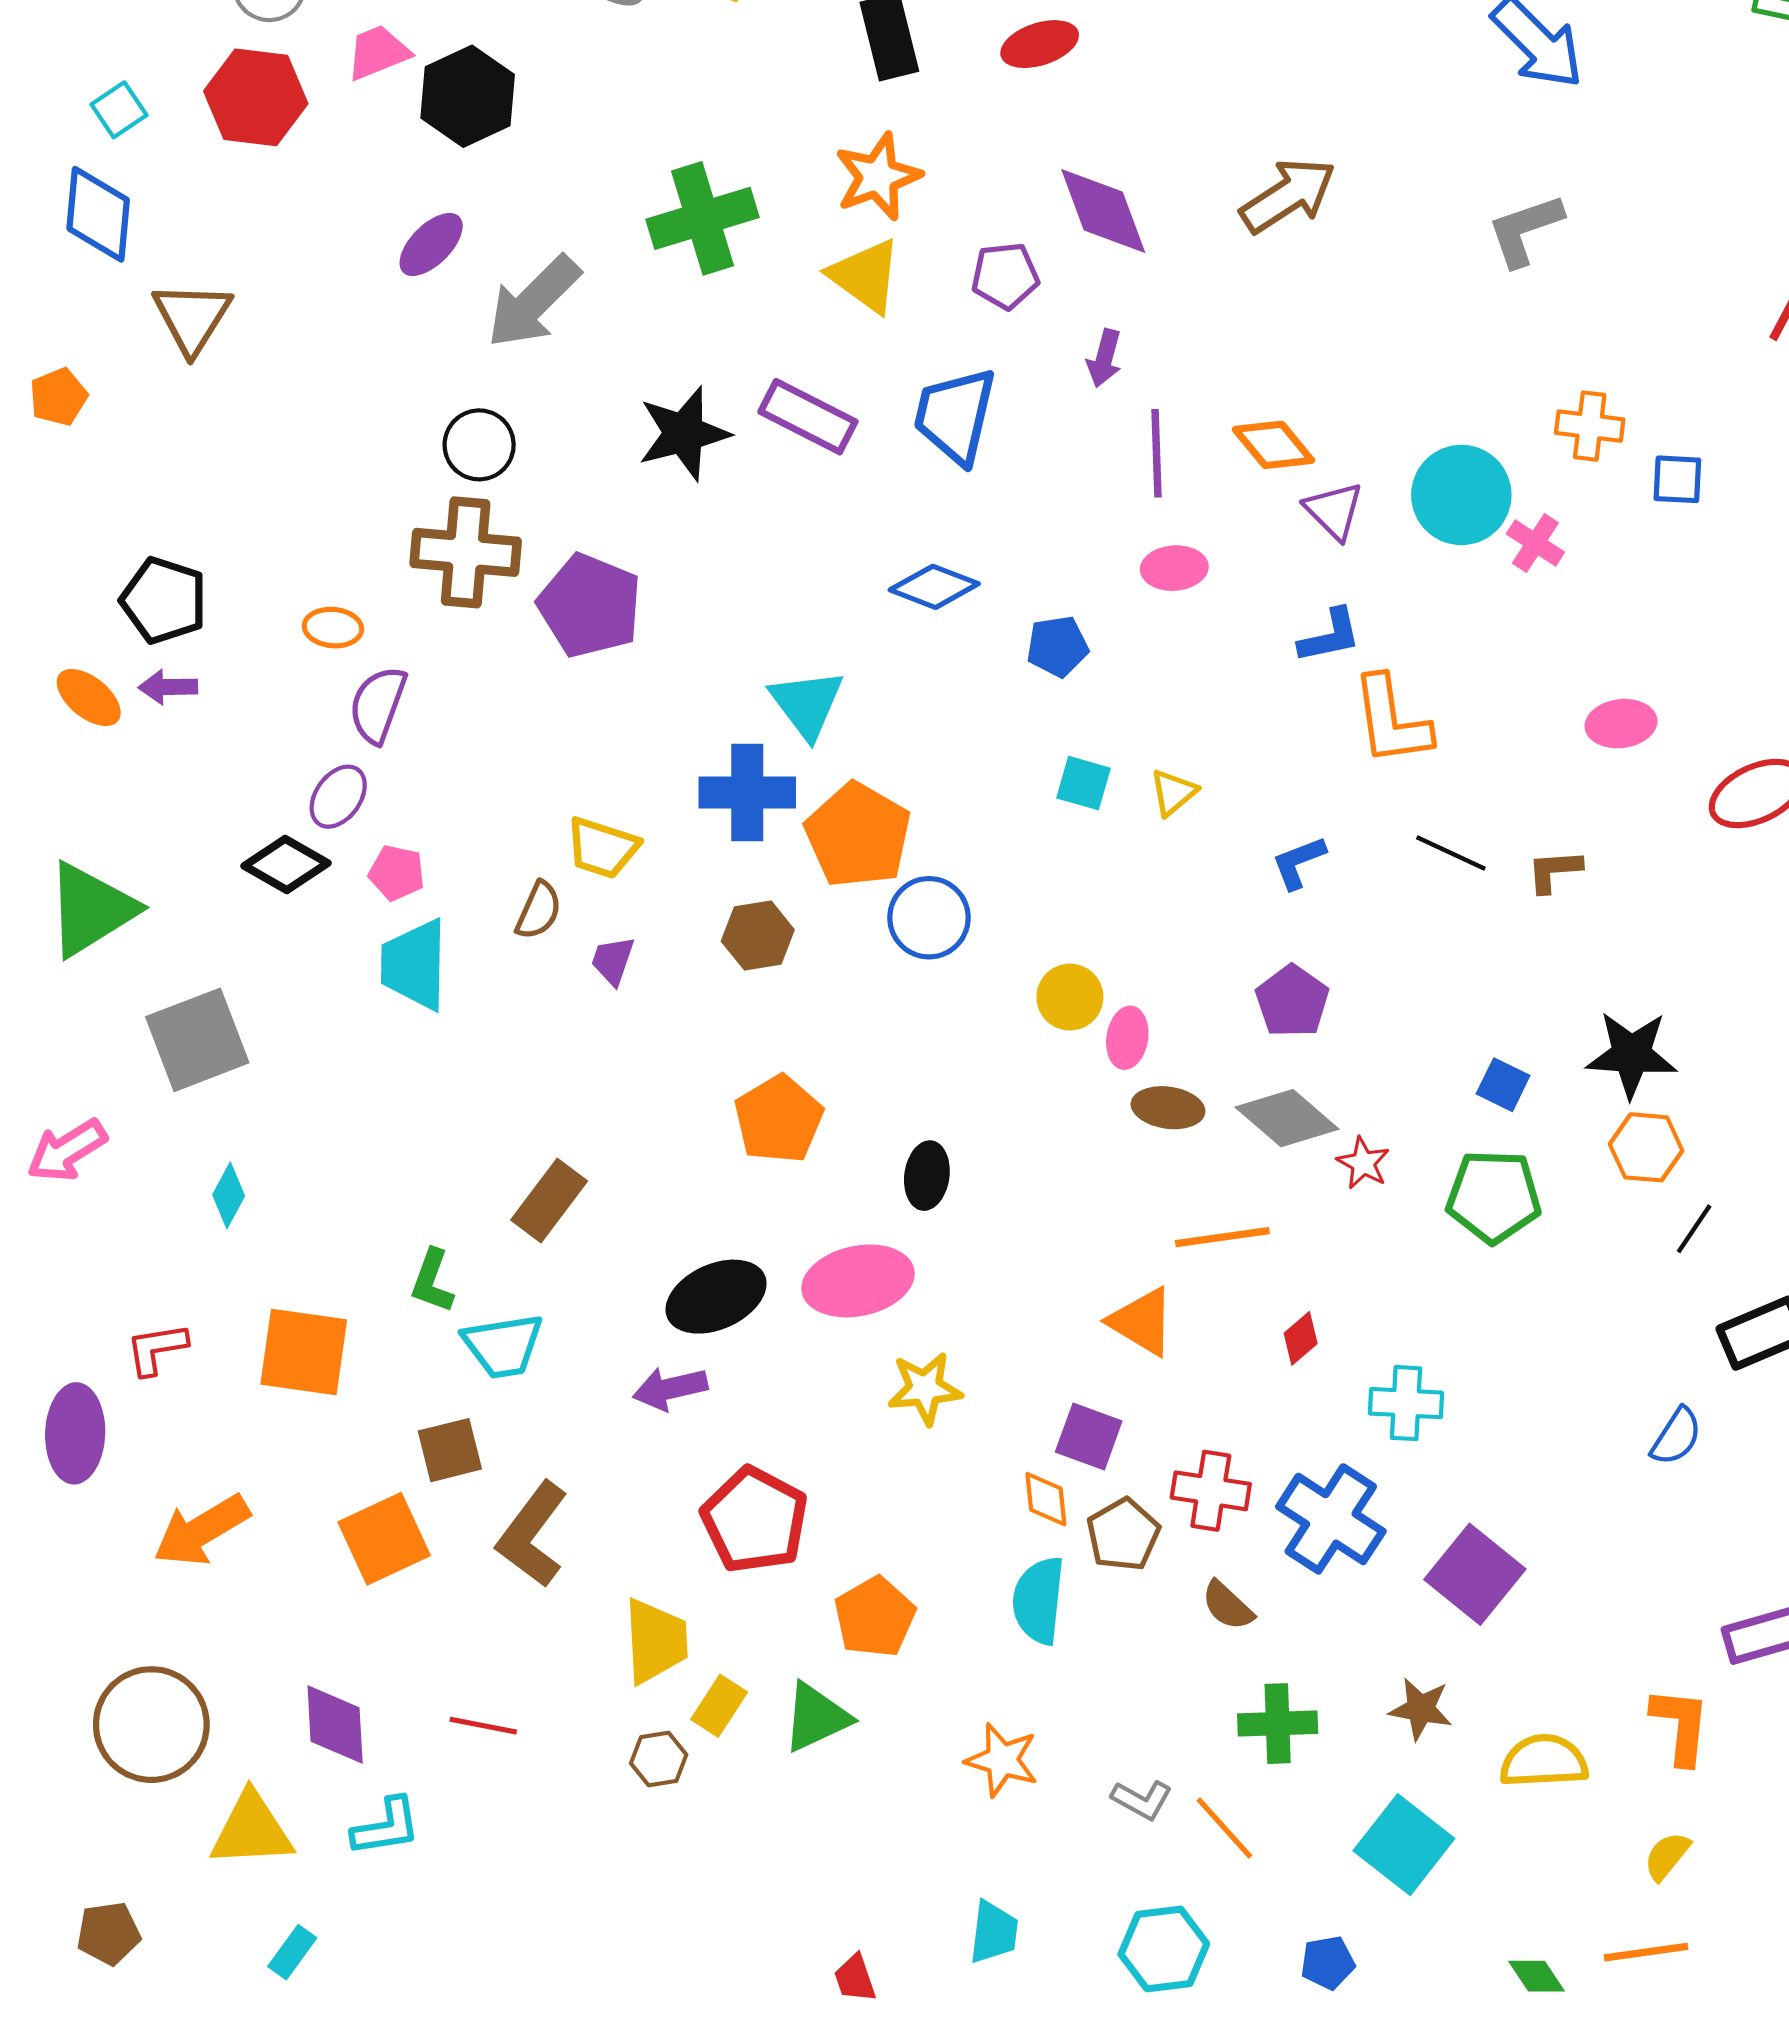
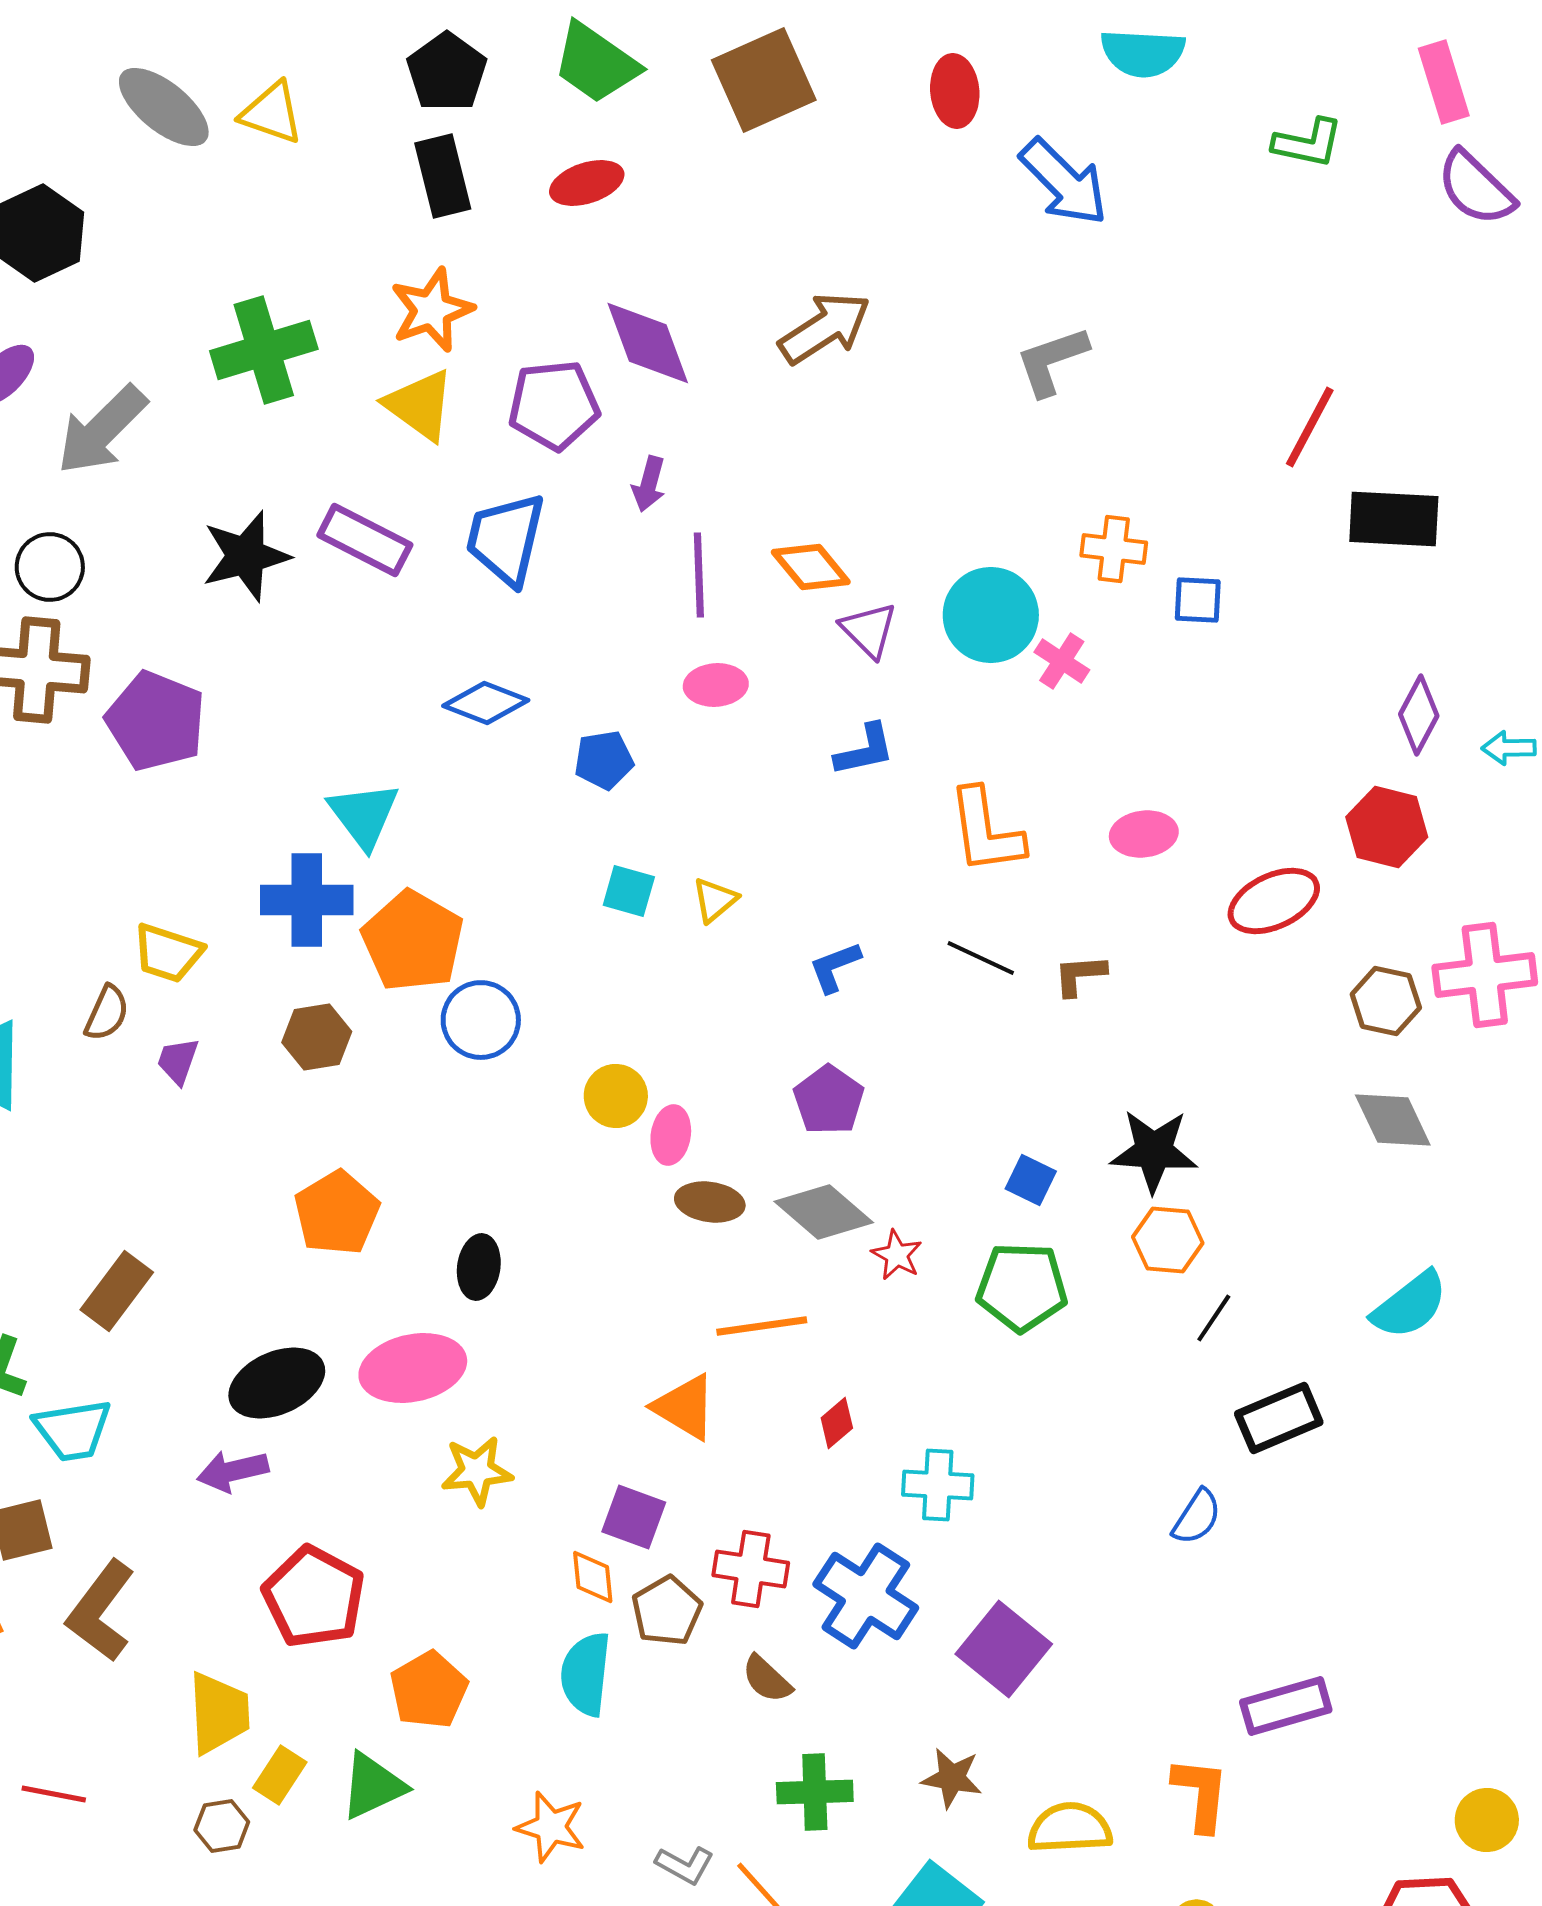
purple pentagon: (1005, 276) -> (554, 405), size x1.4
orange L-shape: (1391, 720) -> (986, 831), moved

